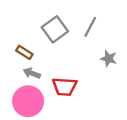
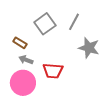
gray star: (109, 59) -> (89, 48), size x1.5

